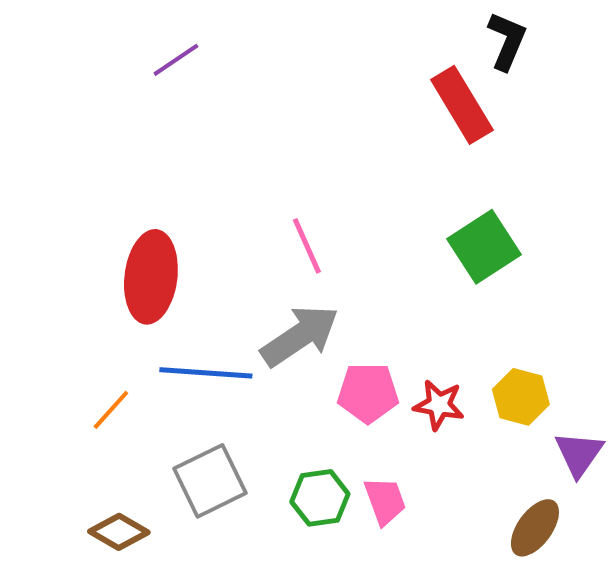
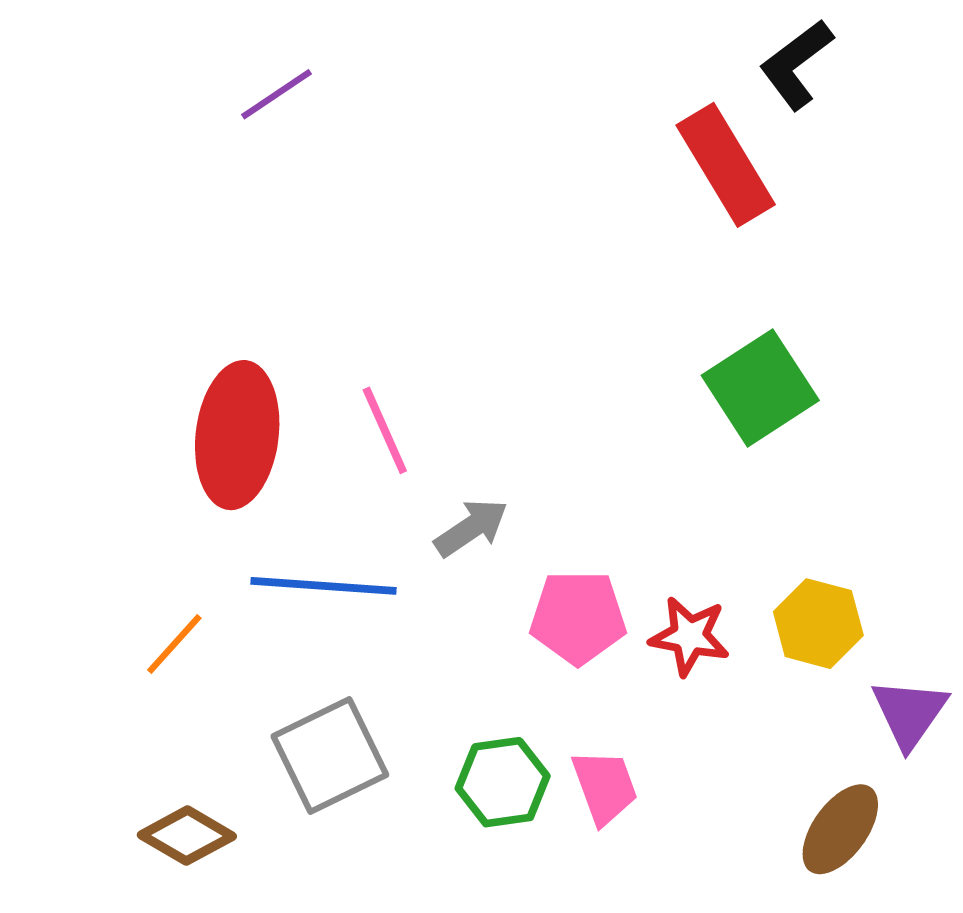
black L-shape: (507, 41) -> (796, 64), turned -150
pink line: (307, 246) -> (385, 430), moved
gray arrow: (300, 336) -> (471, 528), size x0.6

